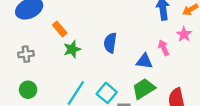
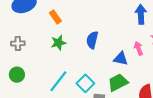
orange rectangle: (60, 29) -> (55, 17), moved

